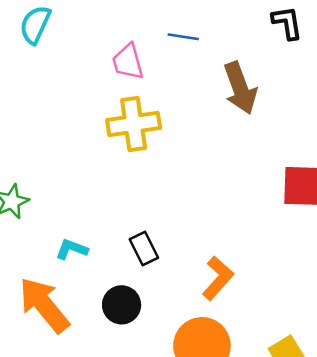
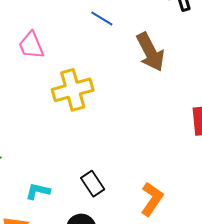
blue line: (183, 37) -> (102, 19), turned 30
pink trapezoid: (128, 62) -> (31, 45), moved

